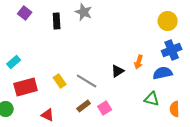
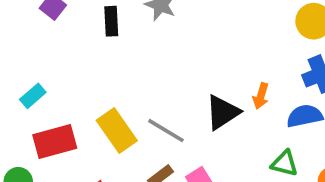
black triangle: (118, 71) -> (222, 112), size x1.5
yellow rectangle: (60, 81) -> (117, 131), size x1.6

